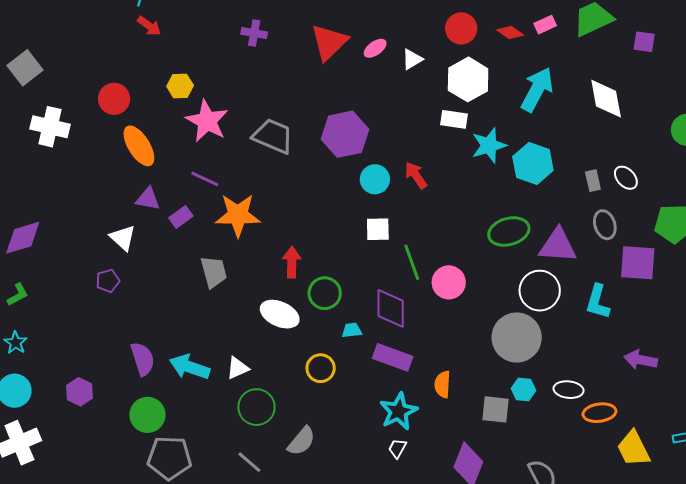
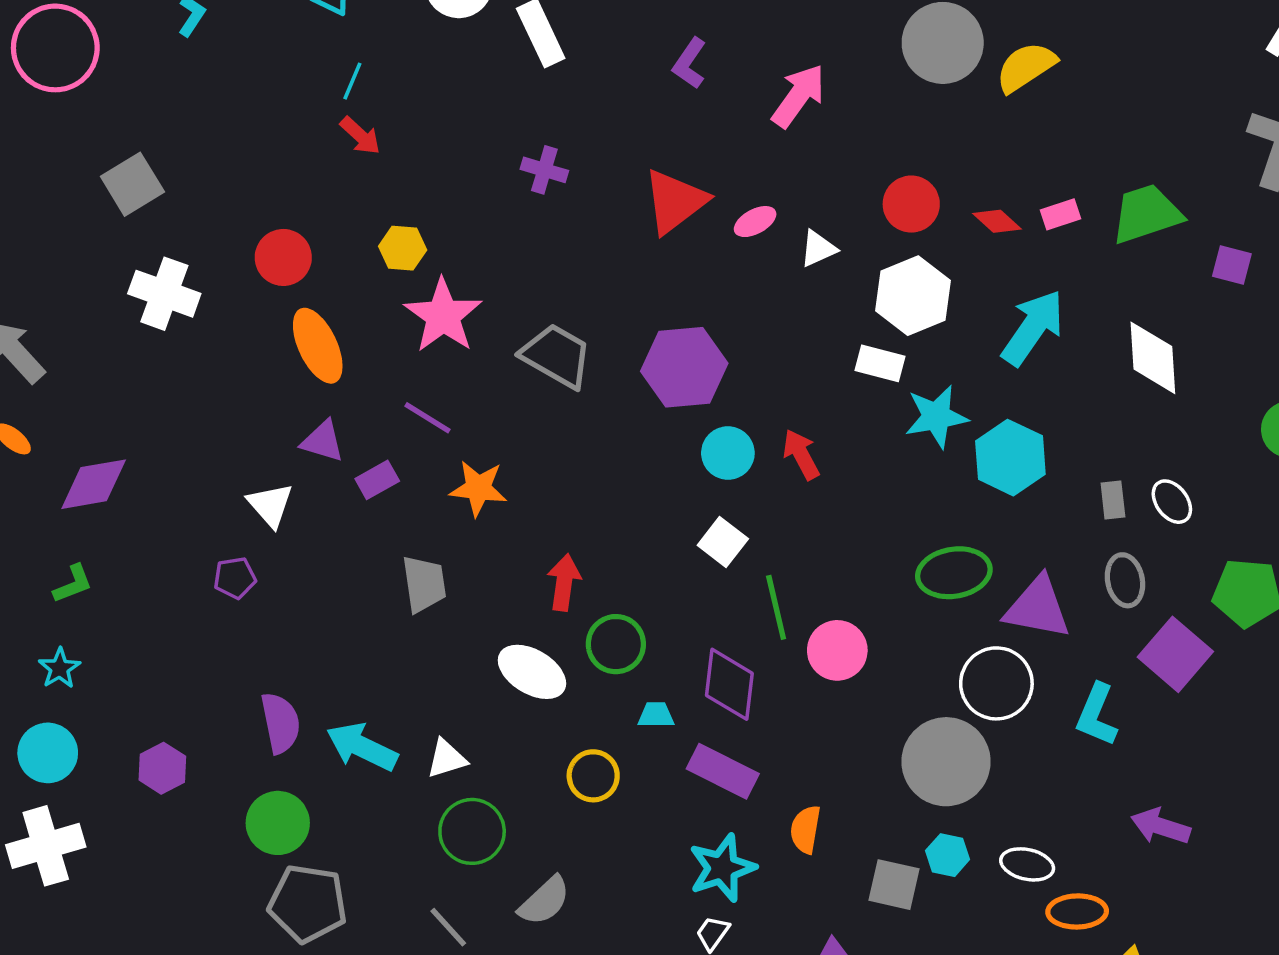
orange star: (238, 215) -> (478, 488), size x0.7
white square: (378, 229) -> (723, 542), turned 32
purple square: (638, 263) -> (1175, 654), turned 30

